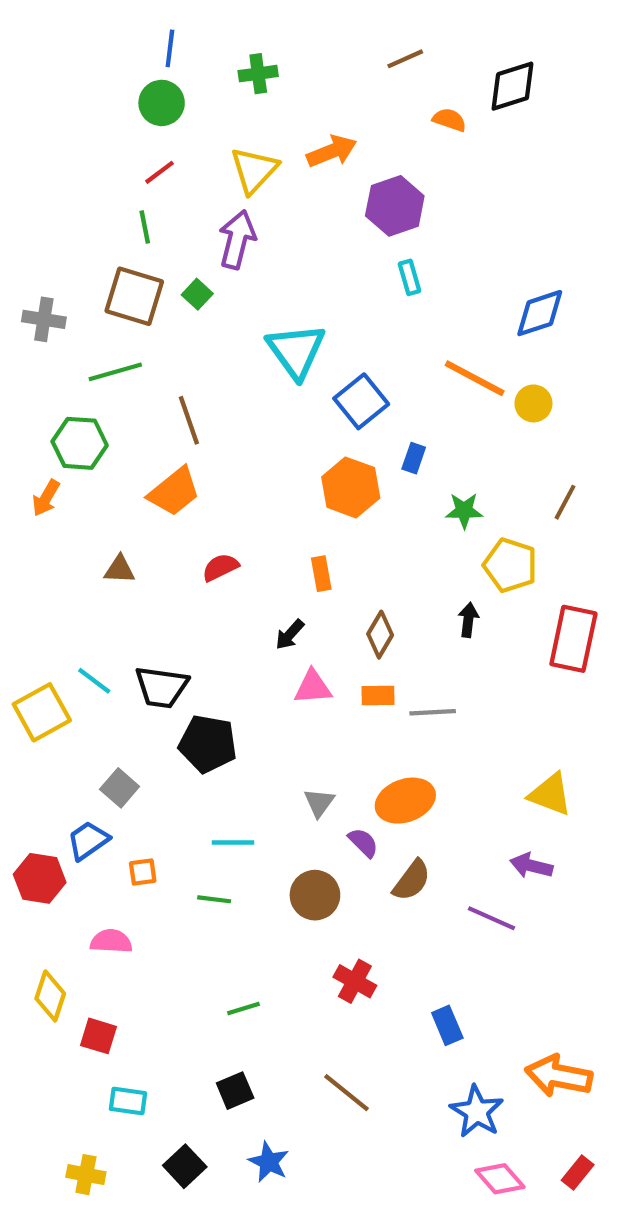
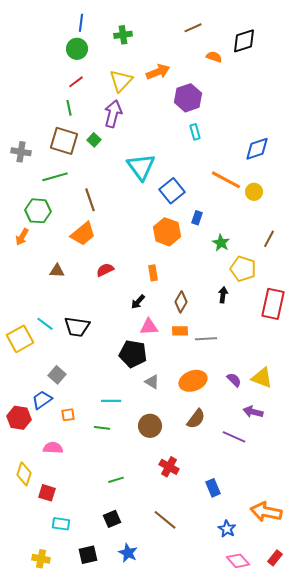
green star: (464, 511) -> (221, 243), turned 30
black pentagon: (208, 744) -> (133, 354), moved
gray triangle: (319, 803) -> (152, 382), turned -35
purple semicircle: (363, 843) -> (234, 380), moved
blue star: (477, 1112) -> (227, 529), size x0.7
black square: (185, 1166) -> (88, 555), turned 30

